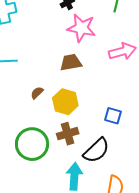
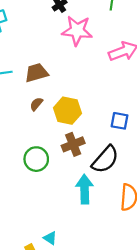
brown trapezoid: (71, 62) -> (36, 73), moved
green circle: (32, 144) -> (36, 159), size x0.7

